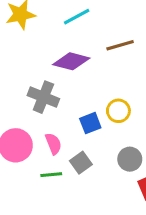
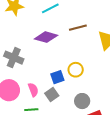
gray cross: (43, 97) -> (14, 58), moved
gray square: (81, 163) -> (52, 95), moved

